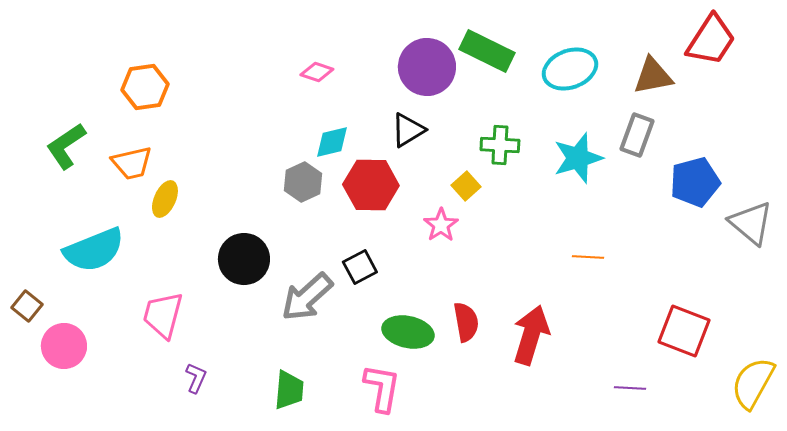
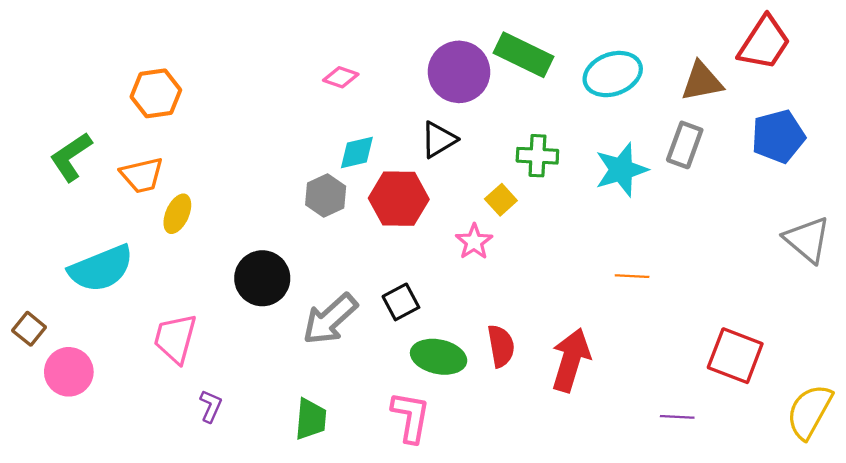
blue pentagon: (695, 182) -> (778, 136), moved
black square: (360, 267) -> (401, 302), moved

